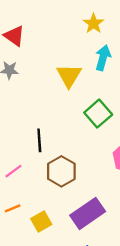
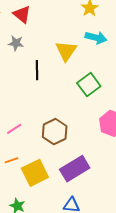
cyan arrow: (103, 58) -> (96, 38), turned 85
black line: (39, 140) -> (37, 70), moved
yellow square: (41, 221) -> (35, 173), size x1.5

